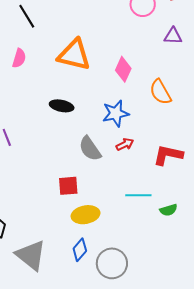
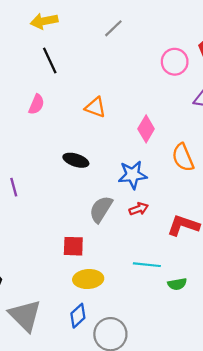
orange triangle: (74, 55) -> (95, 107), size x0.6
gray semicircle: (90, 149) -> (101, 209), turned 60

